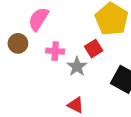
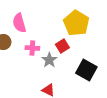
pink semicircle: (38, 19) -> (19, 23), turned -48

